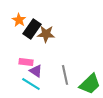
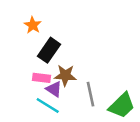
black rectangle: (32, 29) -> (49, 50), moved
brown star: (46, 34) -> (65, 75), moved

